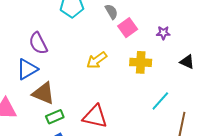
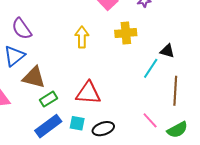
yellow arrow: (97, 60) -> (82, 37), turned 135
black triangle: (187, 62) -> (167, 51), moved

